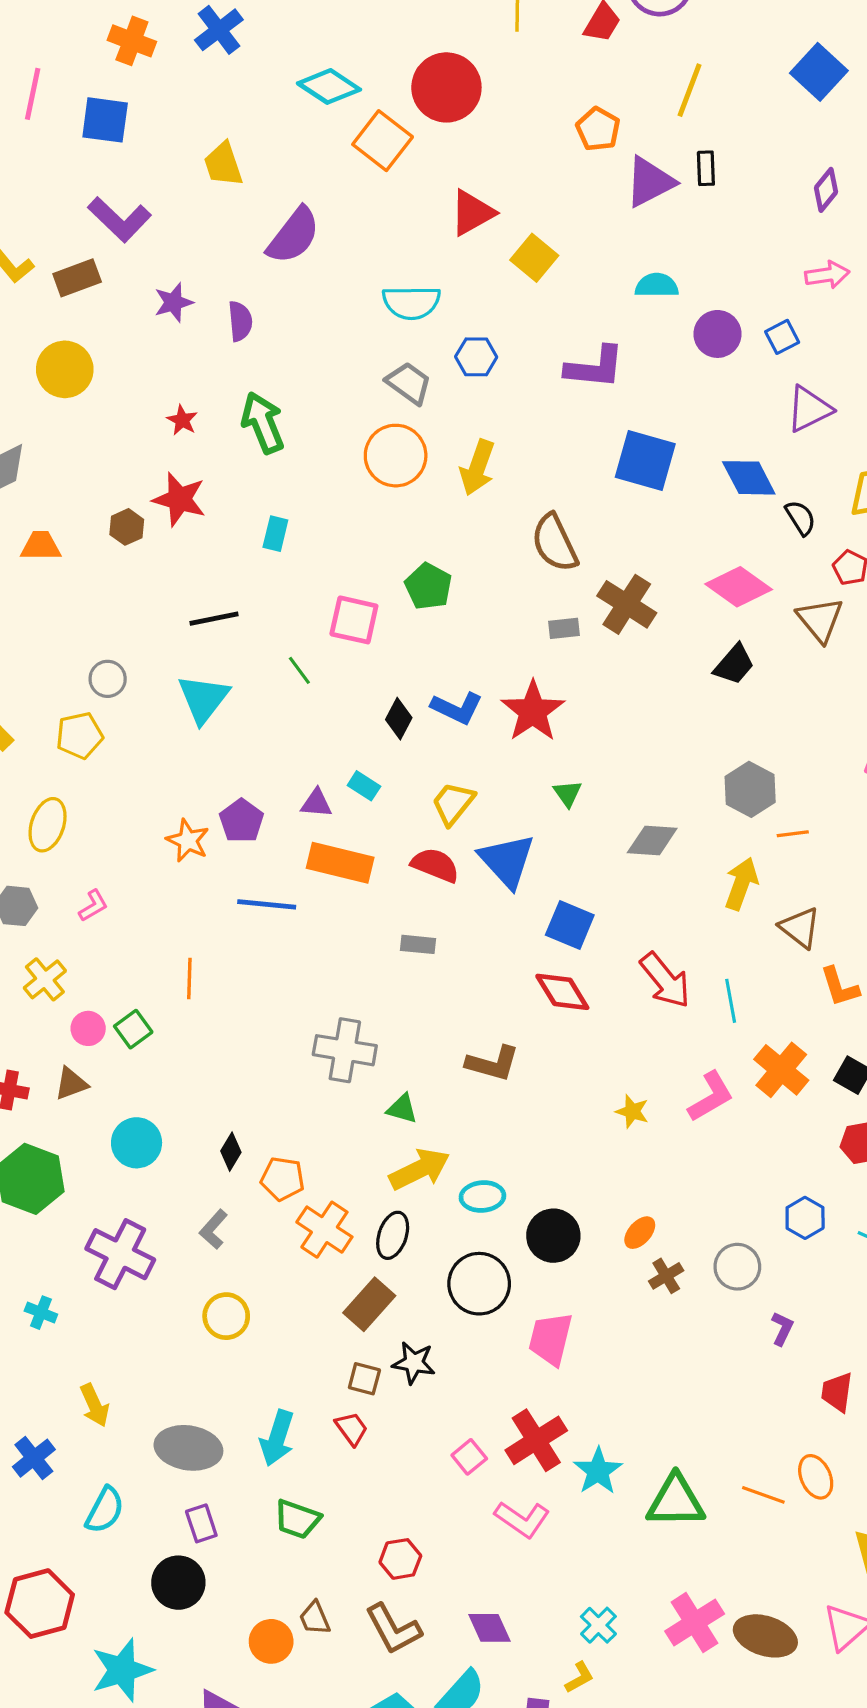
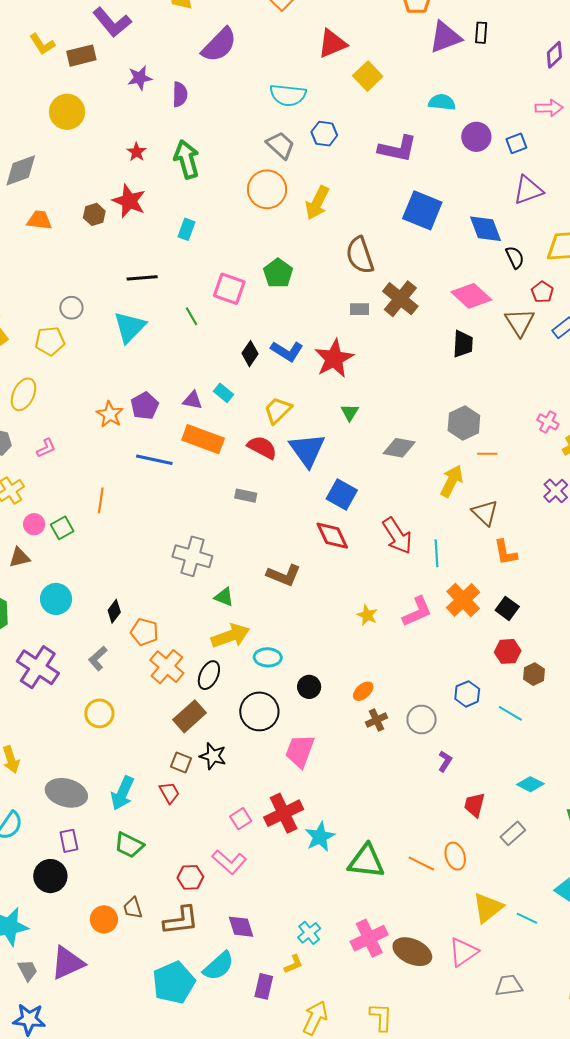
black trapezoid: (734, 664) -> (463, 344), turned -44
black circle: (553, 1236) -> (309, 687), size x0.7
pink L-shape: (522, 1519) -> (229, 862), moved
brown L-shape: (393, 1629) -> (181, 920), turned -75

